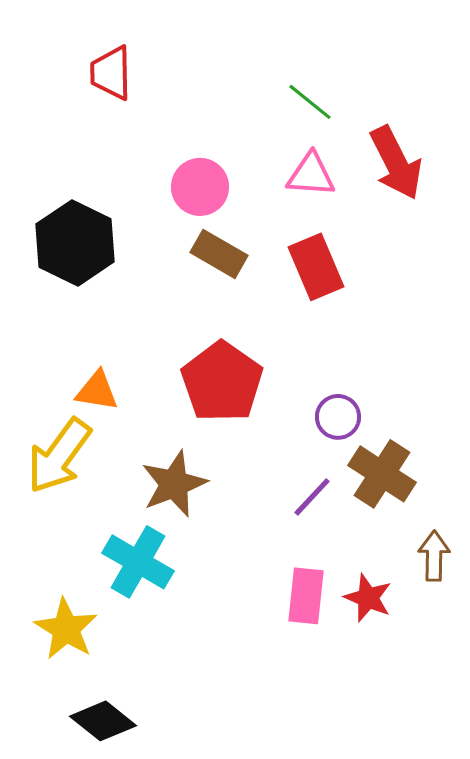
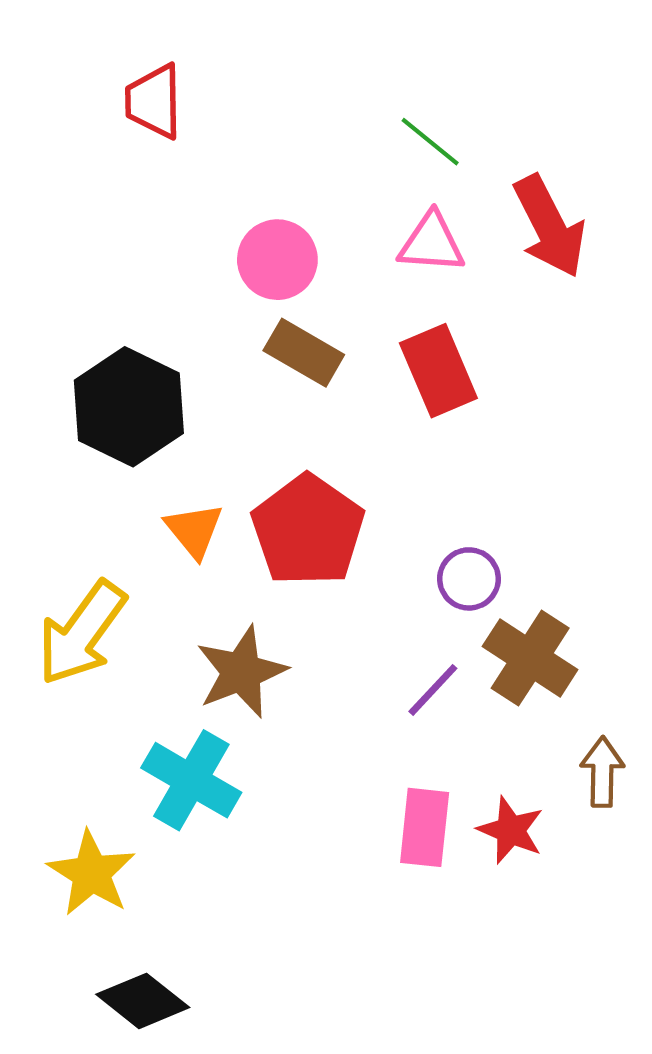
black hexagon: (75, 243) -> (129, 407), moved
orange triangle: (97, 391) -> (194, 530), moved, turned 42

